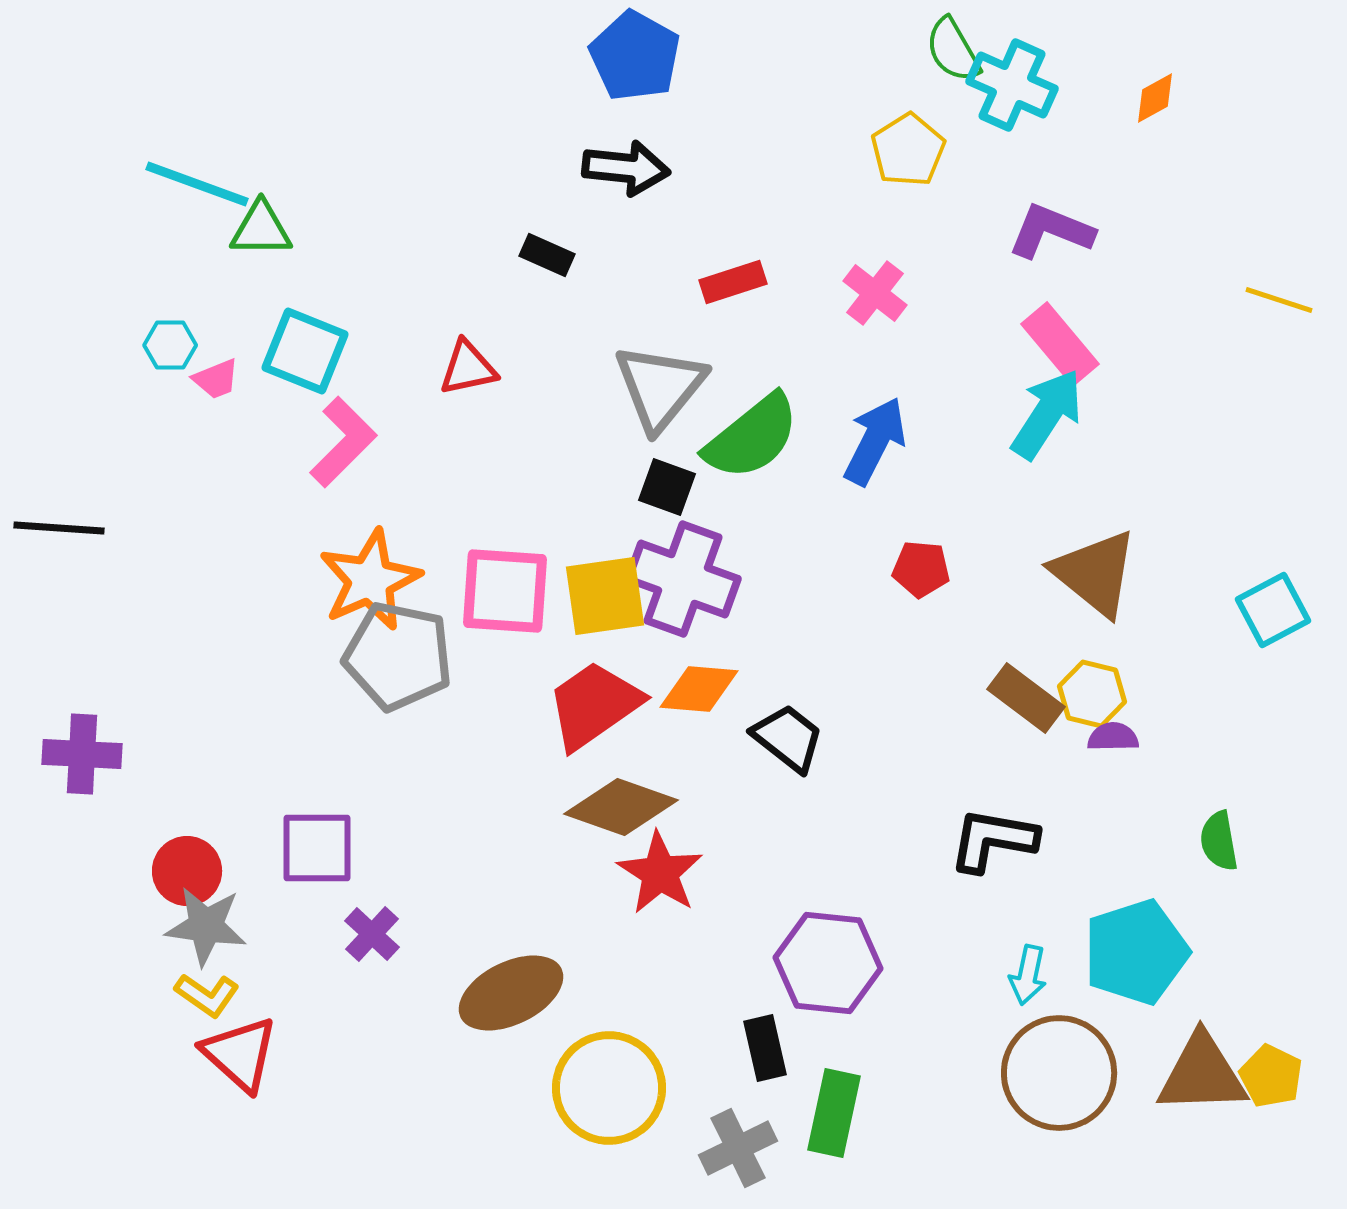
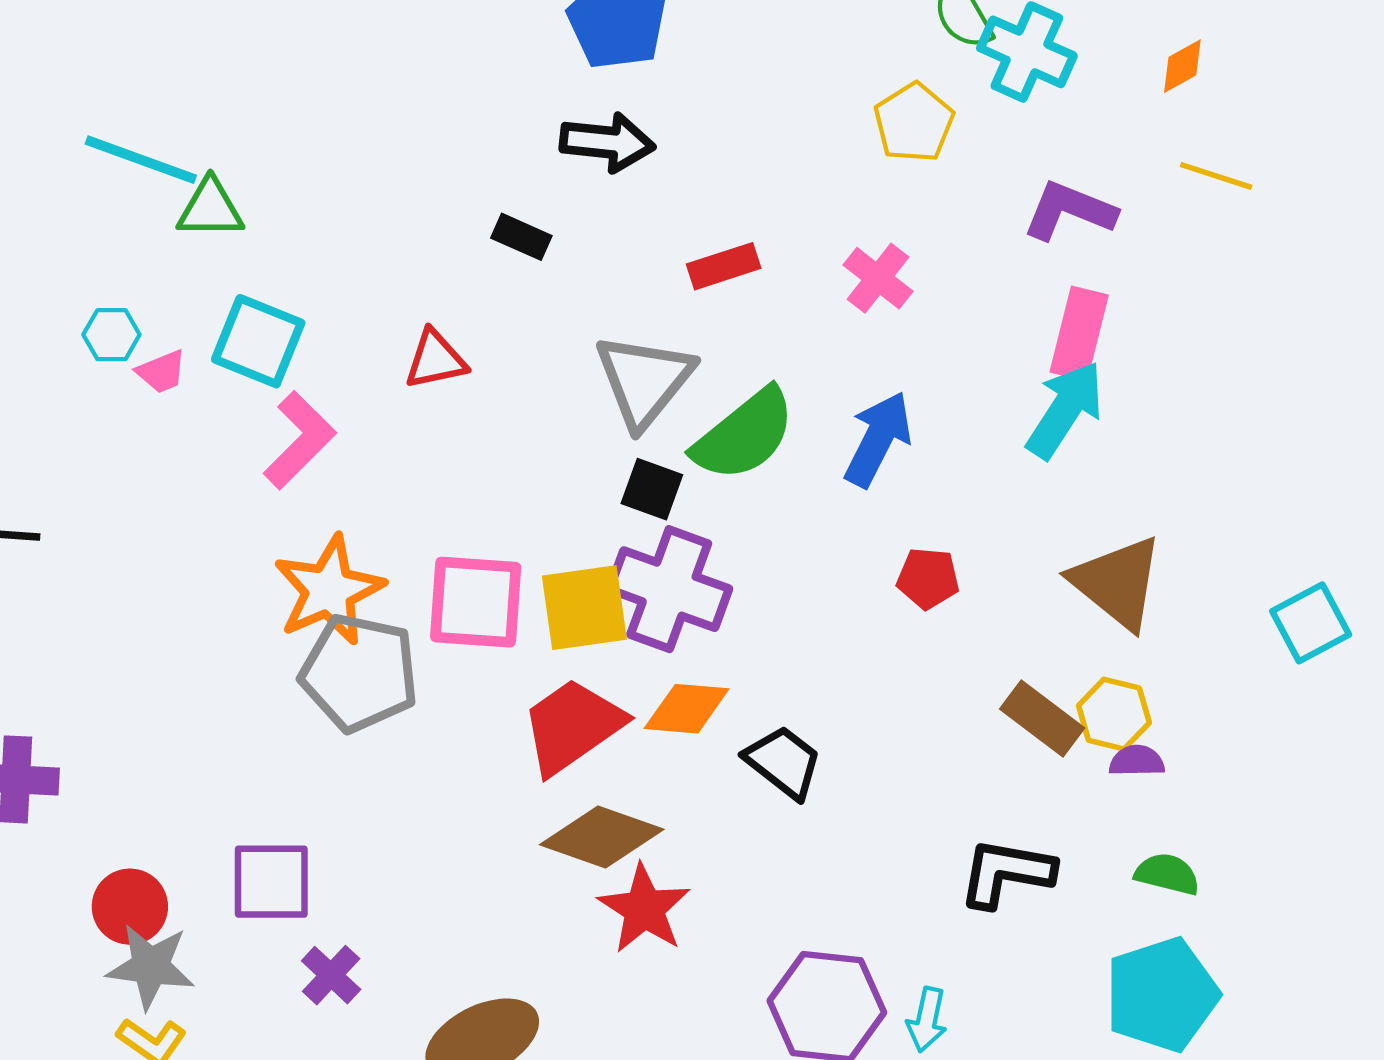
yellow line: (1279, 300) -> (1216, 176), moved
pink rectangle: (1060, 344) -> (1079, 334), turned 54
green semicircle: (1219, 841) -> (1167, 874), moved, turned 114
cyan arrow: (1028, 975) -> (927, 1020), moved

